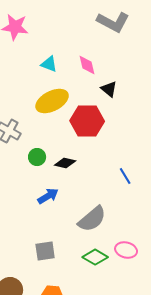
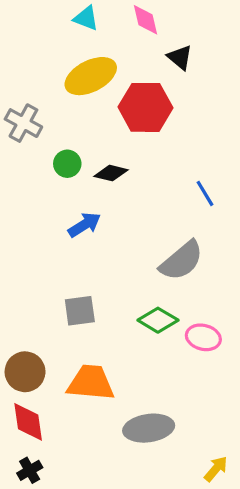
gray semicircle: (92, 219) -> (181, 261), moved
pink ellipse: (126, 250) -> (203, 337), moved

